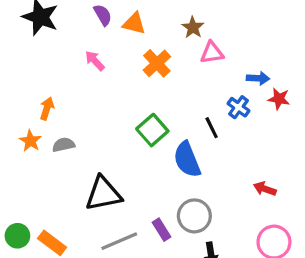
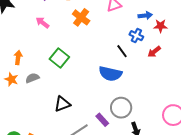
green square: (152, 130) -> (59, 58), moved
blue semicircle: (187, 160) -> (110, 74), turned -45
red arrow: (265, 189) -> (154, 52), moved, turned -48
black triangle: (103, 194) -> (62, 104), size x0.7

